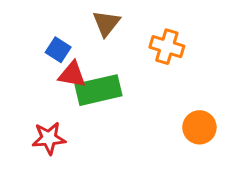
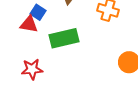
red triangle: (72, 75) -> (29, 24), moved

